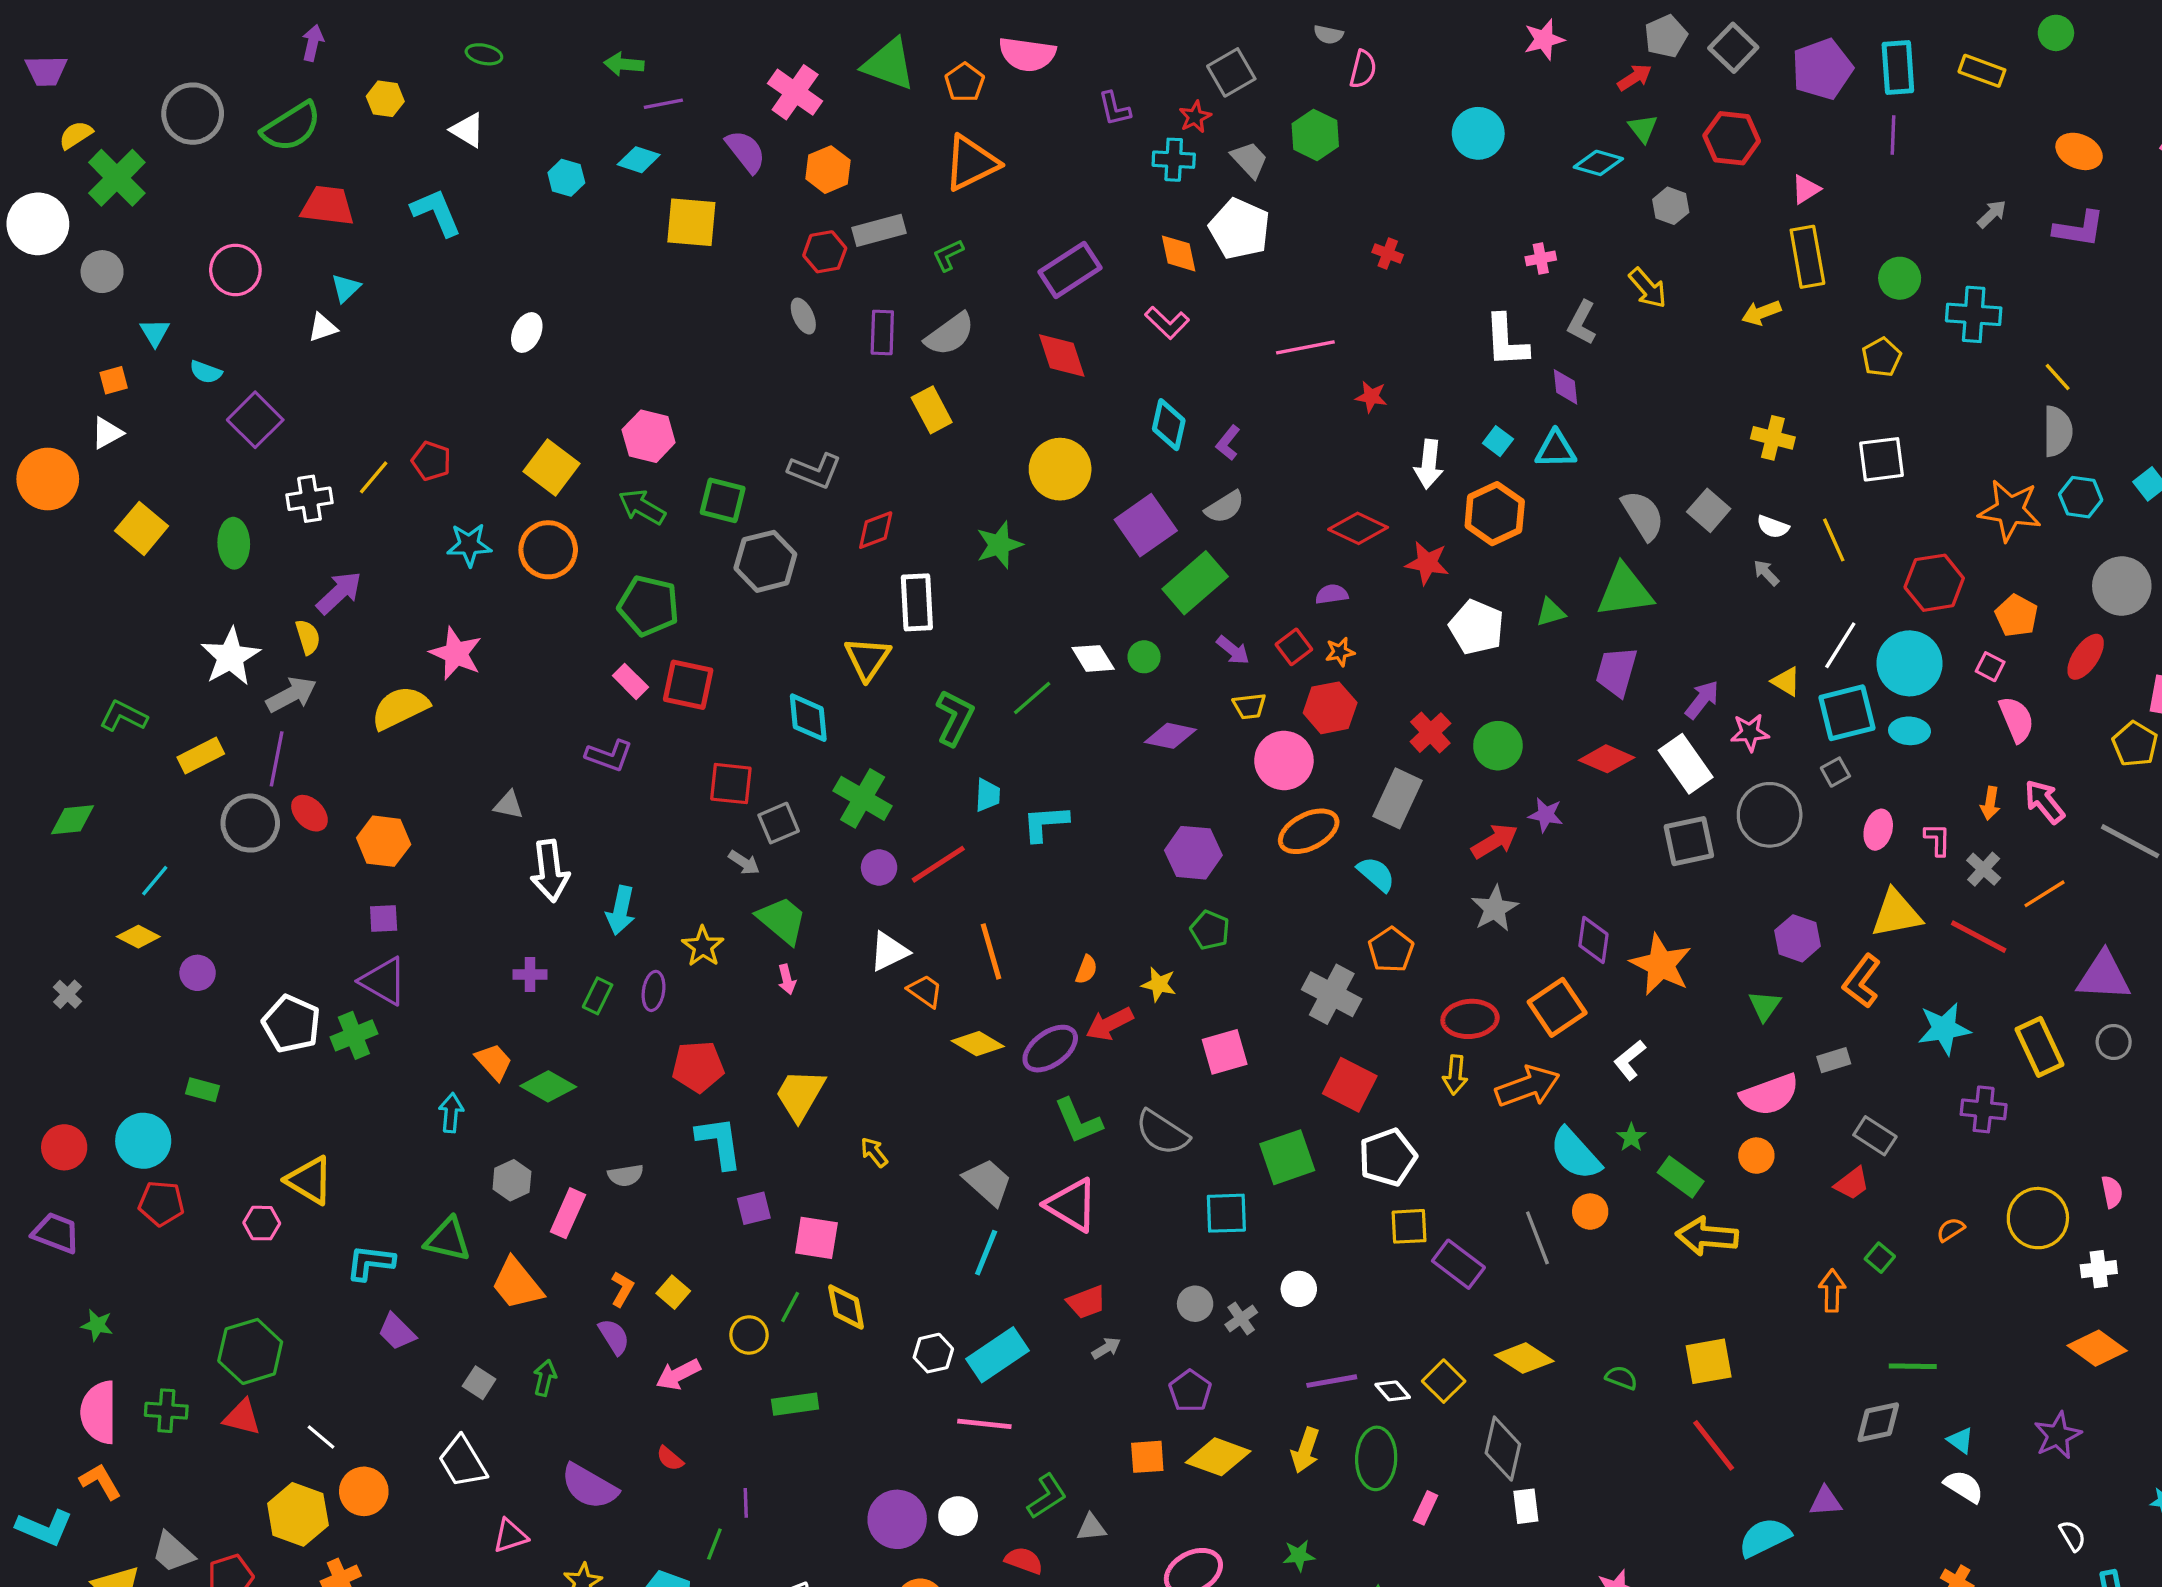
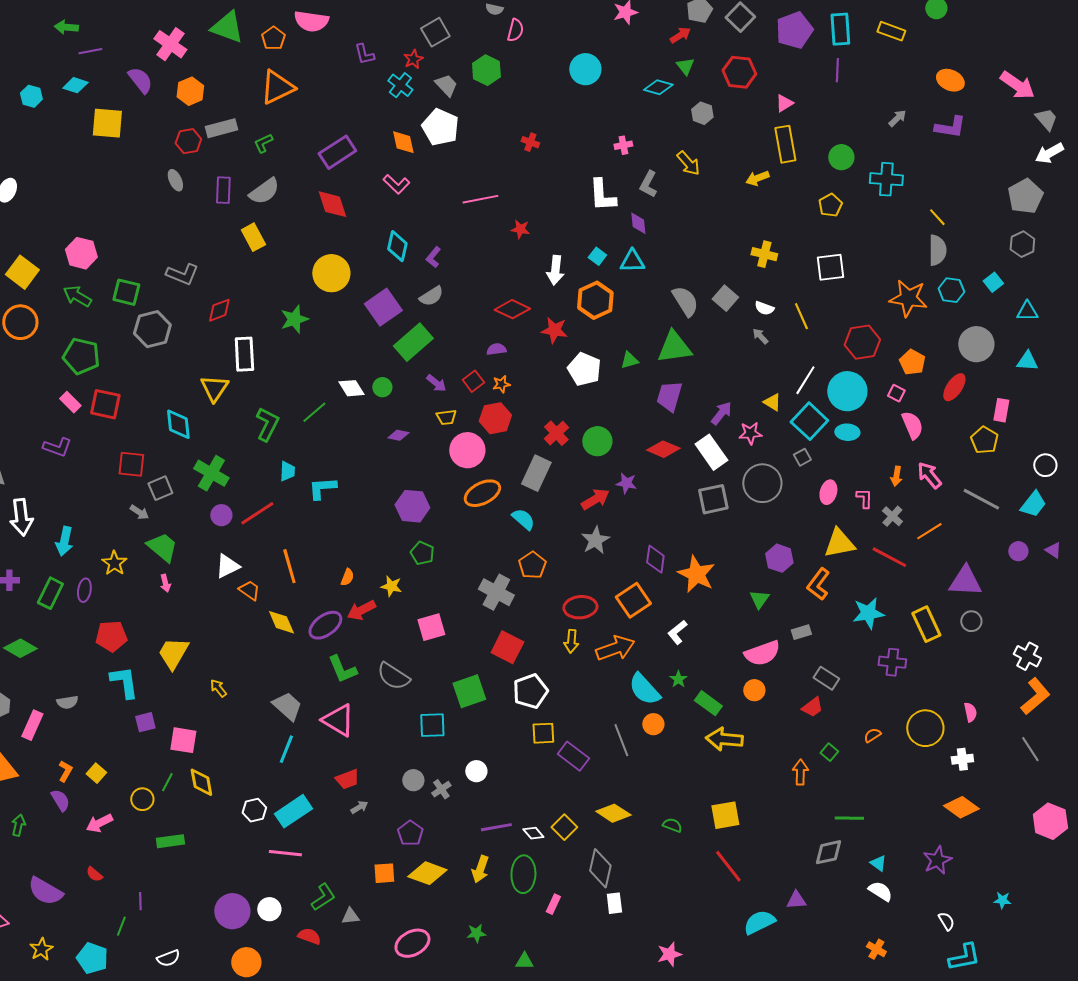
cyan cross: (1174, 160) -> (400, 85), turned 35
cyan square: (1847, 713) -> (809, 421), turned -33
purple diamond: (1170, 736) -> (398, 435), size x0.7
green rectangle: (598, 996) -> (50, 593), size x1.4
yellow diamond: (978, 1044) -> (281, 622), turned 36

